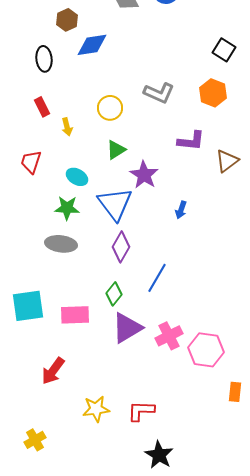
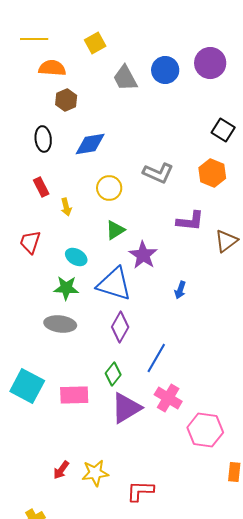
blue diamond: (92, 45) -> (90, 144), moved
blue triangle: (115, 204) -> (114, 284), turned -36
cyan square: (28, 306) -> (27, 386), turned 36
pink cross: (169, 336) -> (168, 398), moved, turned -32
red arrow: (53, 371) -> (61, 470), moved, size x0.7
yellow star: (96, 409) -> (95, 473), moved

